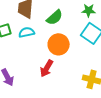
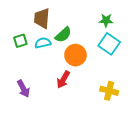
green semicircle: (55, 17) -> (63, 35), moved

